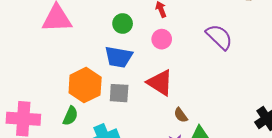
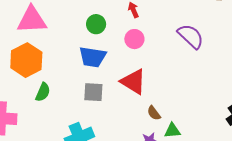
orange hexagon: (85, 85) -> (26, 60), moved
green semicircle: (70, 116) -> (43, 92), moved

